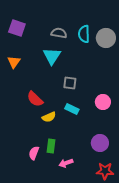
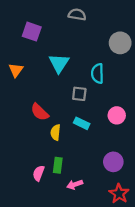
purple square: (17, 28) -> (32, 32), moved
gray semicircle: (59, 33) -> (77, 15), moved
cyan semicircle: (84, 34) -> (97, 73), moved
yellow semicircle: (49, 117) -> (56, 132), turned 120
red star: (105, 171) -> (119, 194), turned 30

